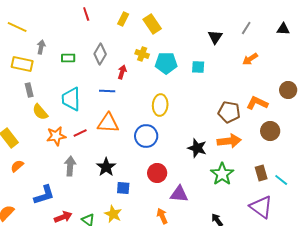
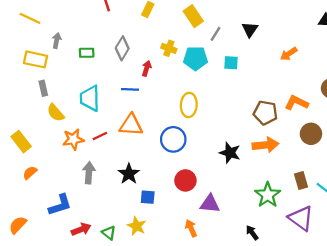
yellow rectangle: (152, 24) -> (193, 16), moved
gray line: (246, 28) -> (215, 34), moved
green star: (222, 174) -> (268, 195), moved

